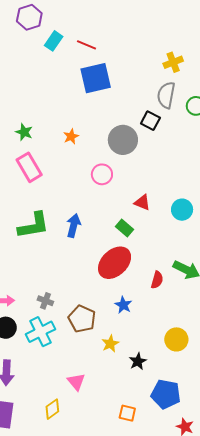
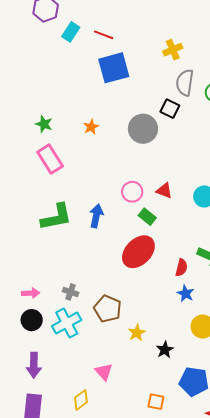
yellow cross: (173, 62) -> (173, 50), moved
pink circle: (102, 174) -> (132, 192), moved
blue star: (123, 305) -> (186, 294), moved

